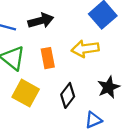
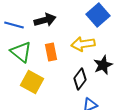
black star: (109, 87) -> (103, 65), moved
black diamond: (68, 95) -> (80, 79), moved

